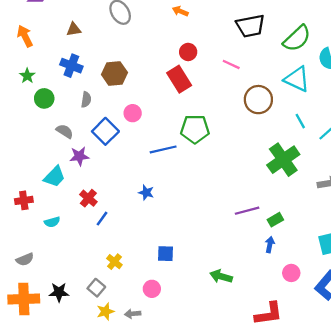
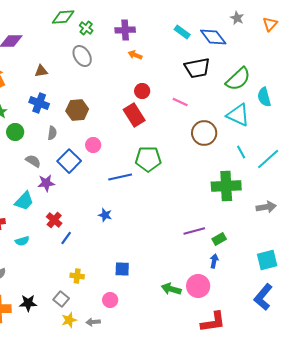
green cross: (283, 160) -> (226, 186), turned 32
yellow cross: (114, 262) -> (77, 276), turned -32
pink circle: (291, 273) -> (198, 286), moved, size x1.5

